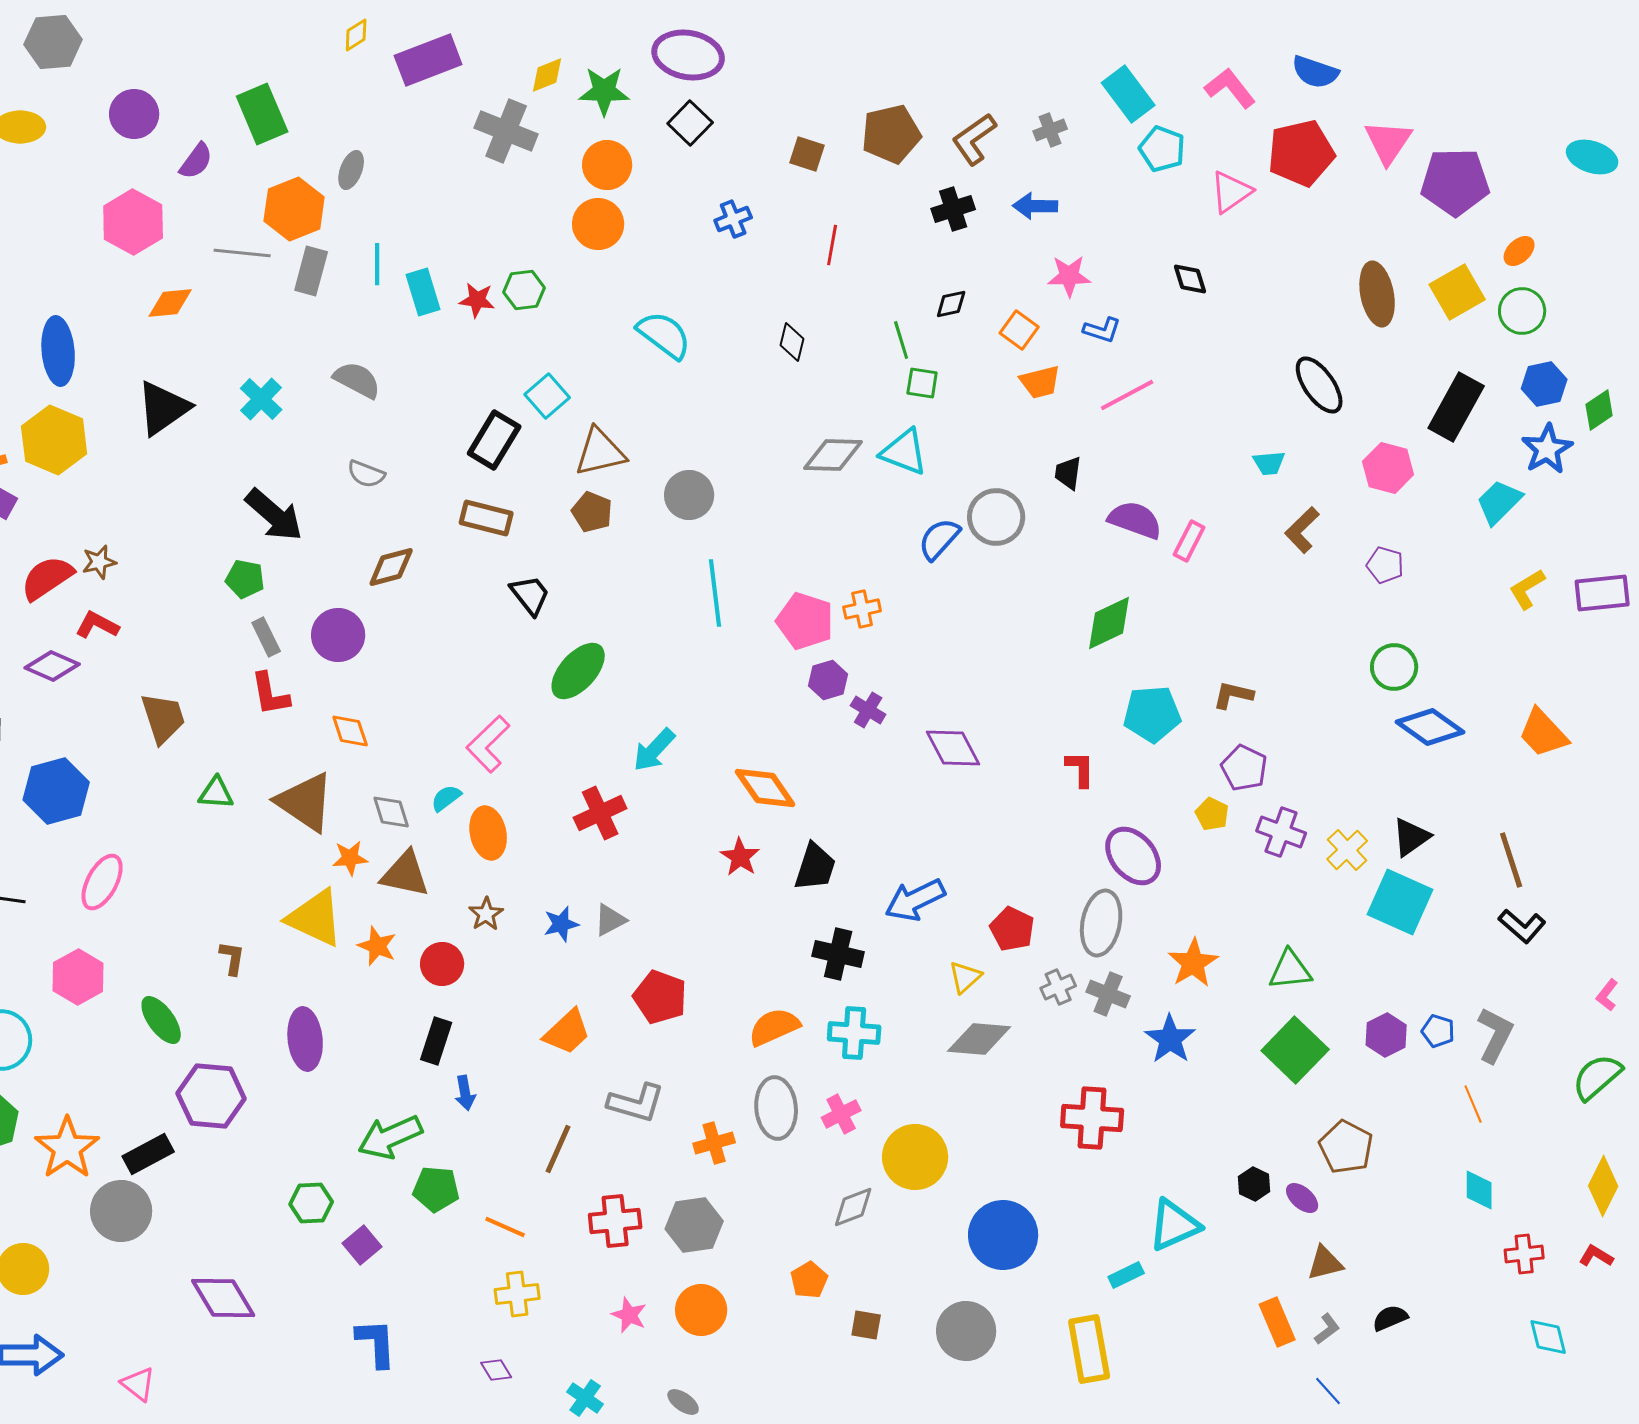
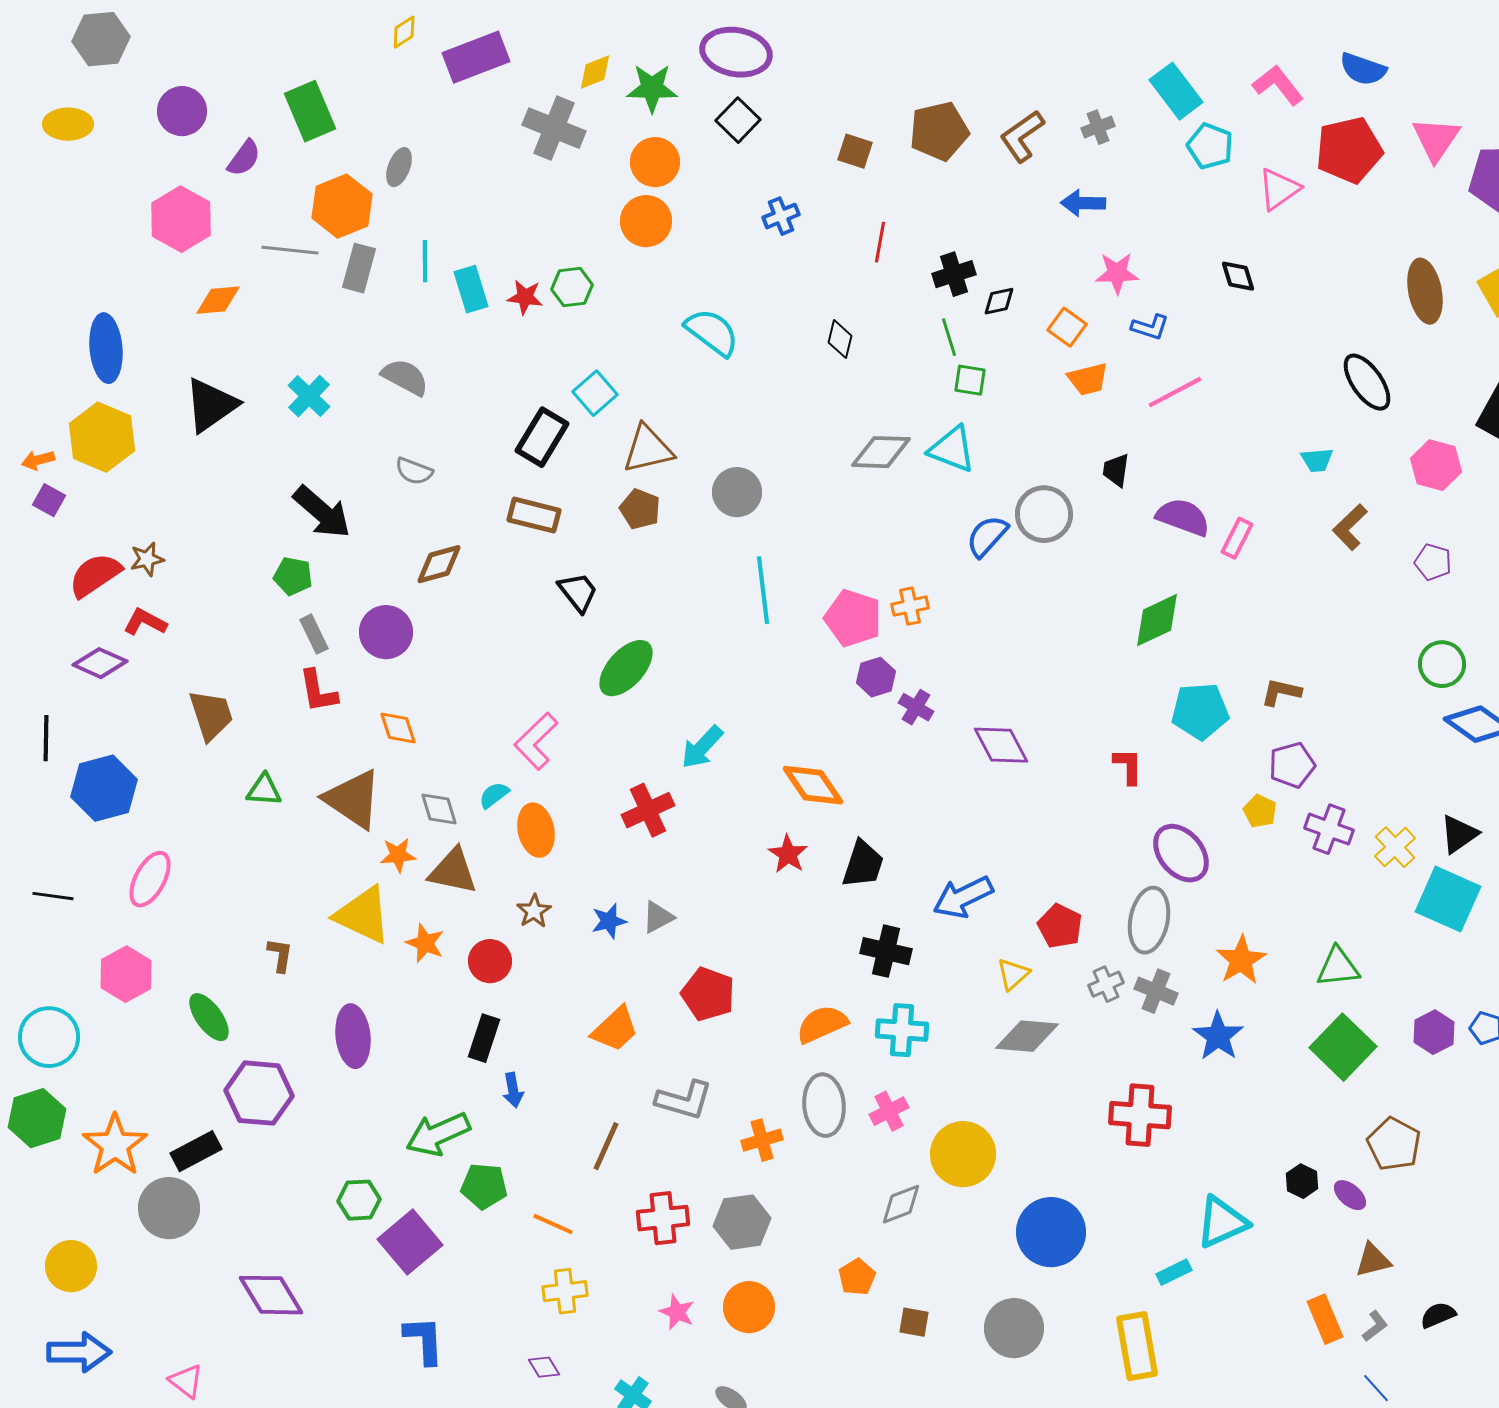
black cross: (953, 209) -> (954, 274), moved
purple pentagon: (1244, 768) -> (1292, 765), turned 30
purple square: (362, 1245) -> (410, 1242), size x1.6

